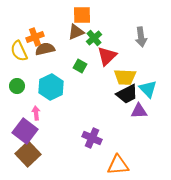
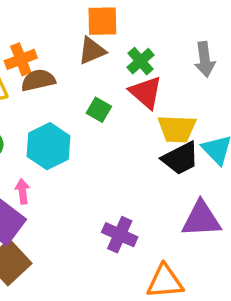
green cross: (94, 38) -> (141, 61), moved
red triangle: (107, 56) -> (146, 92), turned -35
purple triangle: (139, 111) -> (201, 219), moved, size x1.4

